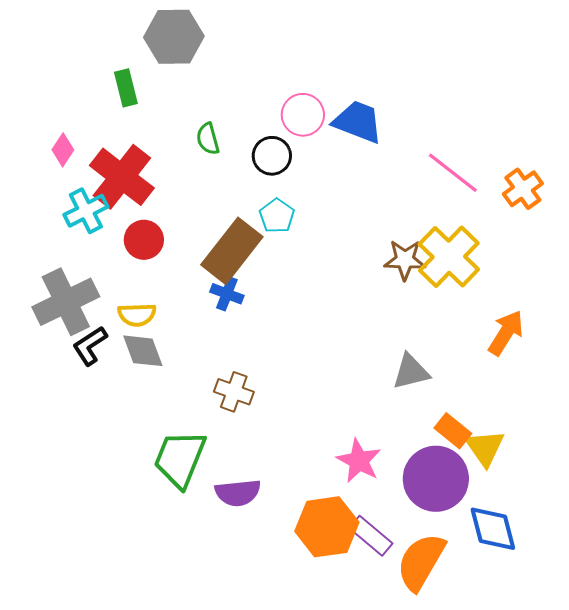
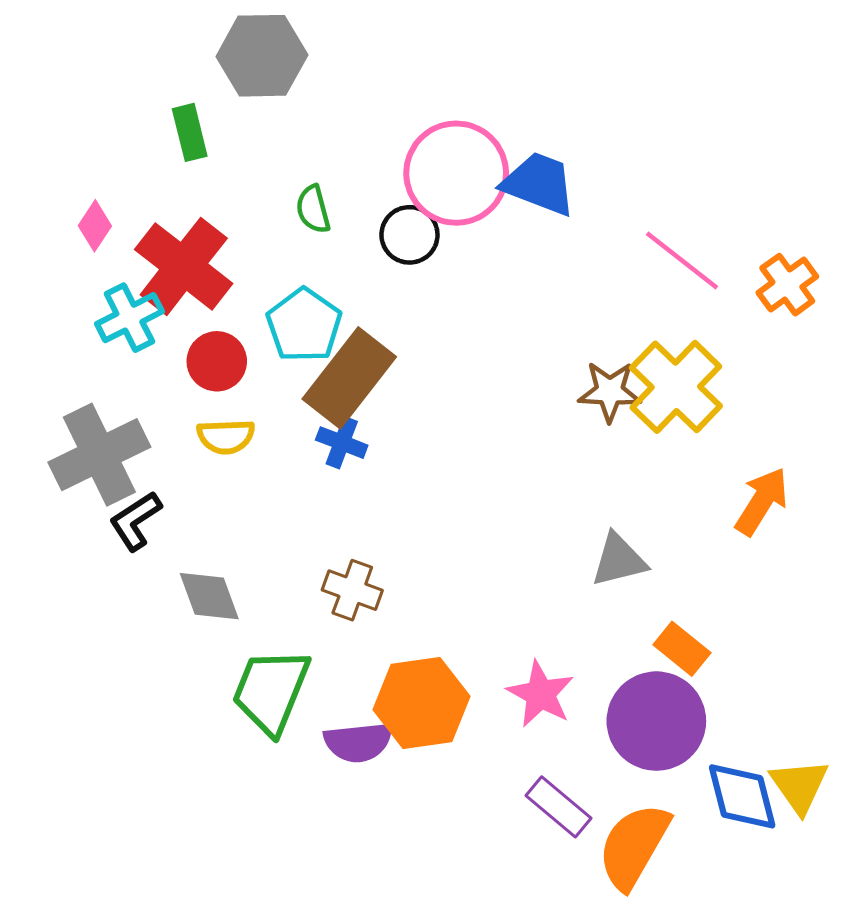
pink circle: (303, 115) -> (456, 173), size x1.6
cyan pentagon: (277, 216) -> (304, 325), moved, size x1.4
yellow semicircle: (137, 315) -> (226, 437), moved
gray diamond: (143, 351) -> (209, 596), moved
yellow triangle: (485, 448) -> (799, 786), moved
orange hexagon: (327, 527) -> (422, 703), moved

